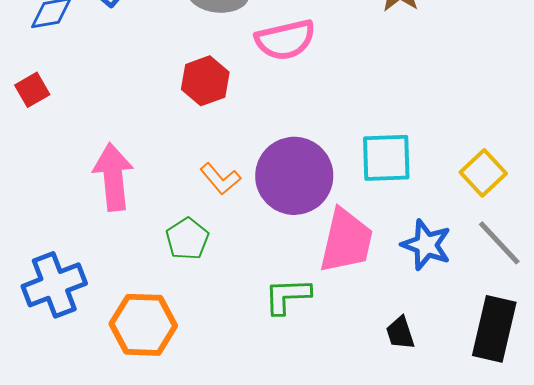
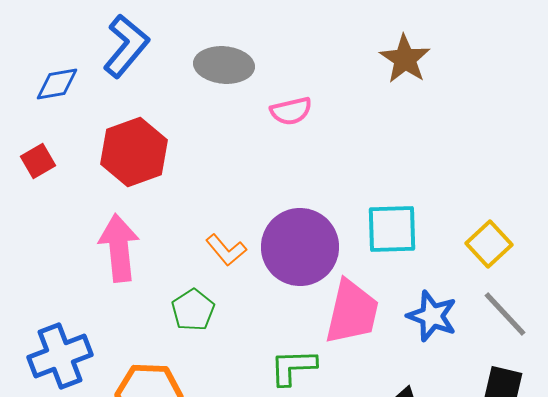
pink semicircle: (285, 40) -> (291, 111), size x0.7
red hexagon: (205, 81) -> (134, 152), moved, size x1.4

